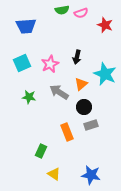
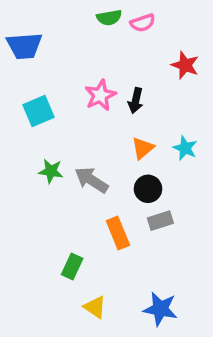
red star: (105, 25) -> (185, 65), moved
blue trapezoid: (26, 26) -> (24, 46), moved
pink star: (50, 64) -> (100, 95), moved
cyan star: (105, 74) -> (185, 148), moved, size x0.6
gray arrow: (59, 92) -> (91, 180), moved

